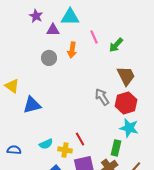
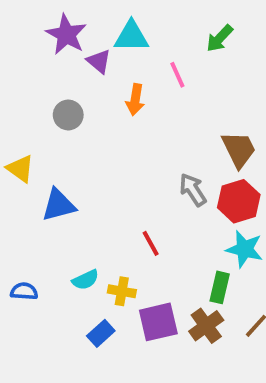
purple star: (36, 16) -> (66, 34), size x1.5
purple triangle: (53, 30) -> (99, 61), turned 40
green arrow: (116, 45) -> (220, 38), moved
gray circle: (49, 58) -> (68, 115), moved
red line: (80, 139) -> (151, 243), moved

